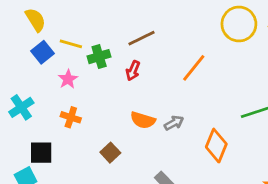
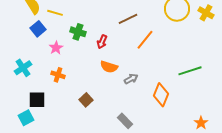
brown line: (141, 38) -> (128, 19), moved
yellow line: (71, 44) -> (55, 13), moved
green cross: (99, 57) -> (78, 32), turned 35
orange semicircle: (143, 120) -> (109, 67), moved

